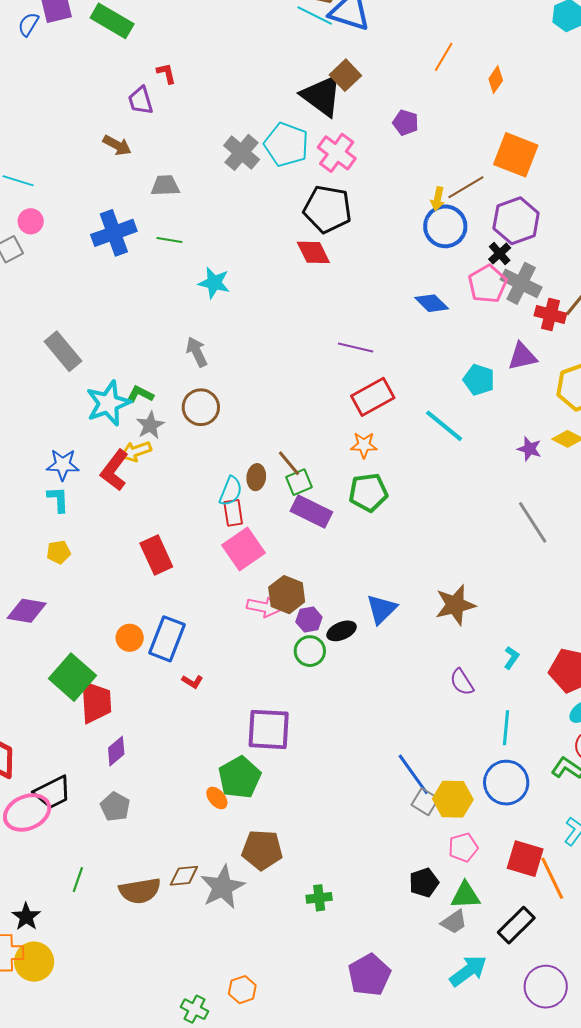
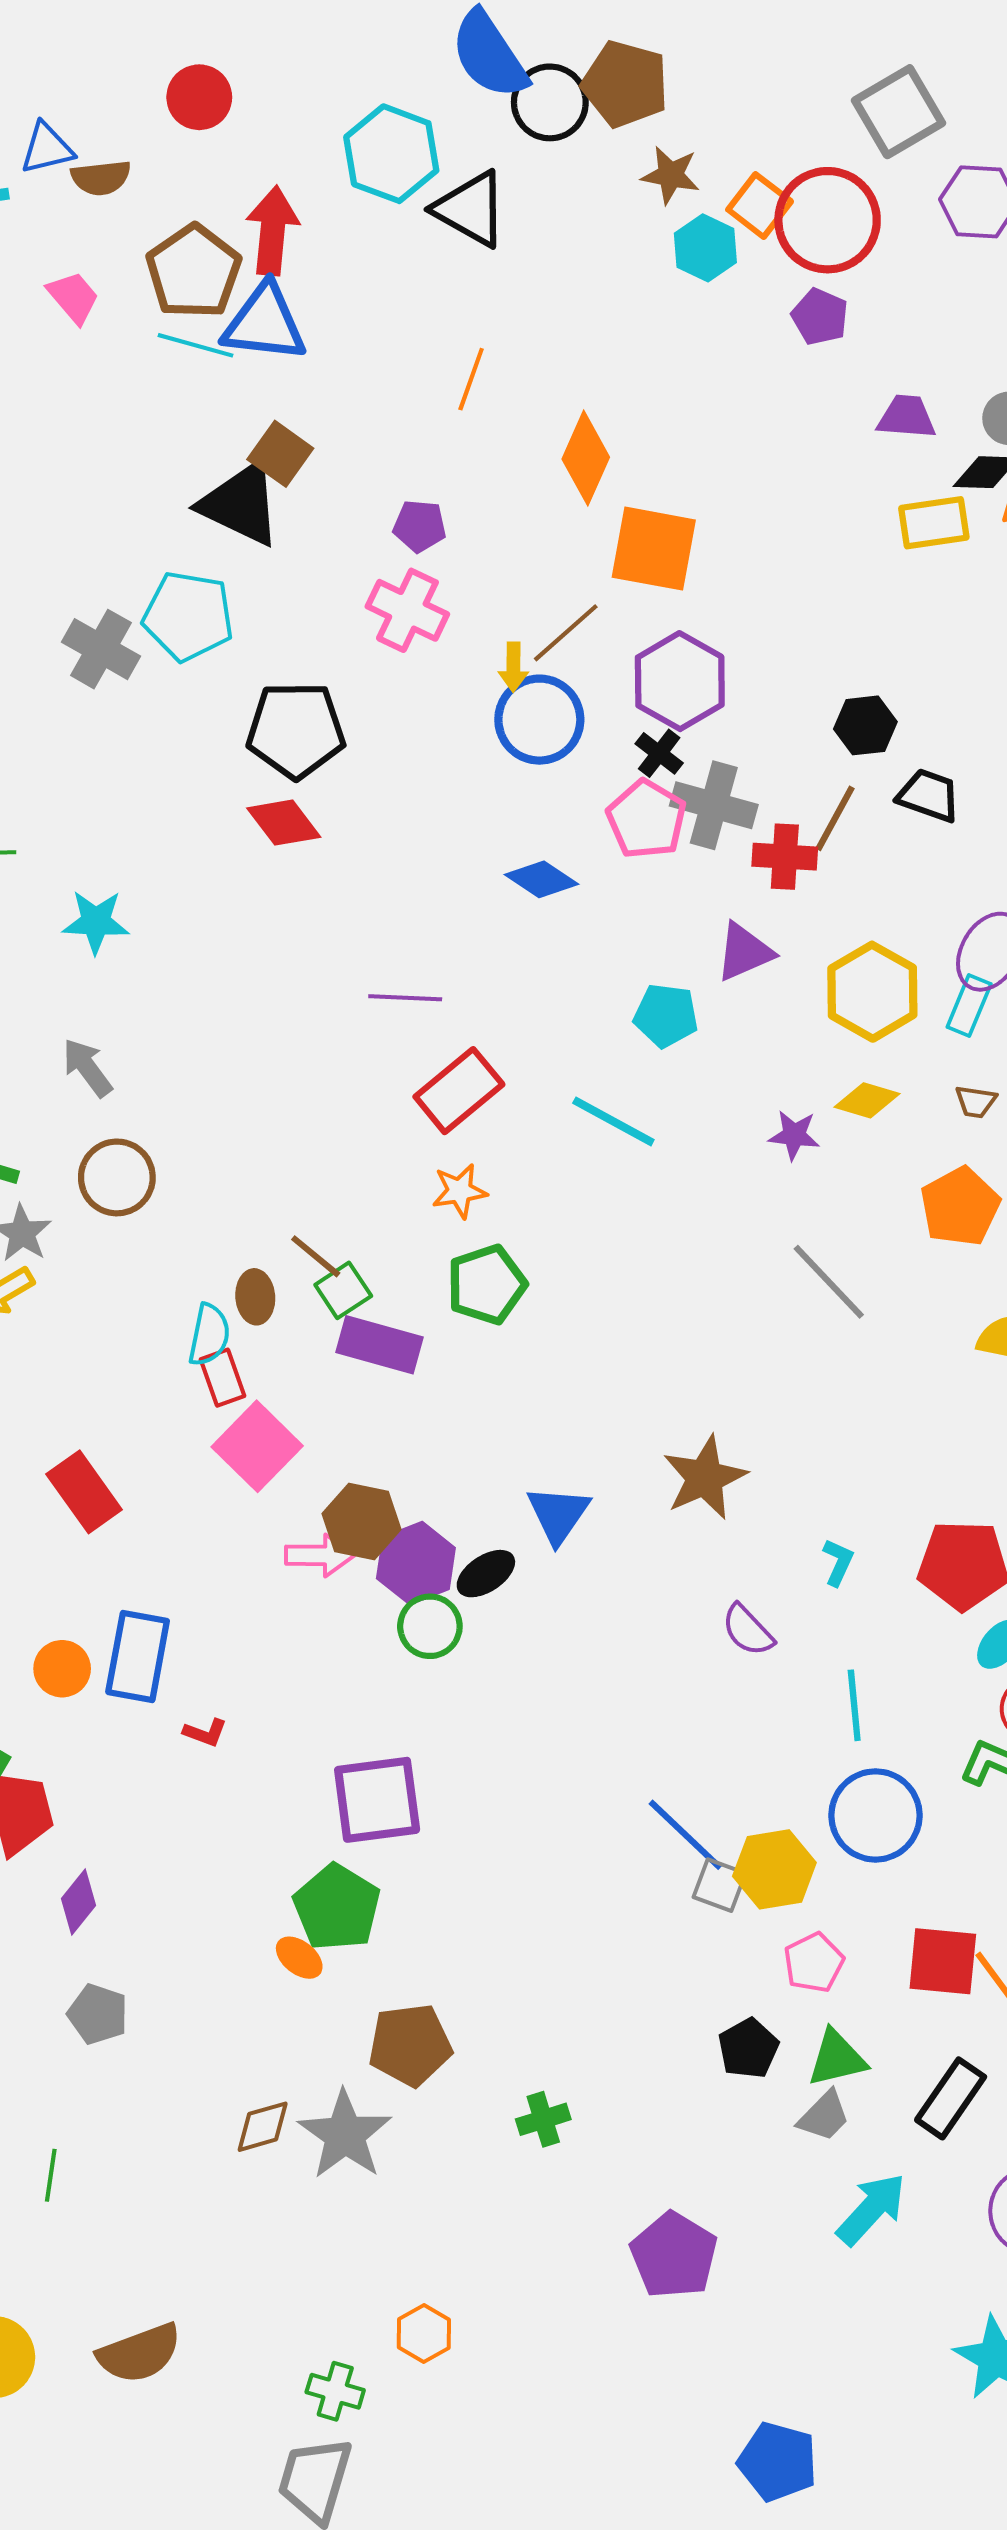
orange diamond: (496, 80) -> (586, 458), moved, size x1.6
pink cross: (337, 153) -> (407, 610), moved
purple hexagon: (309, 620) -> (416, 1563), size x1.5
brown semicircle: (140, 891) -> (139, 2353), moved

